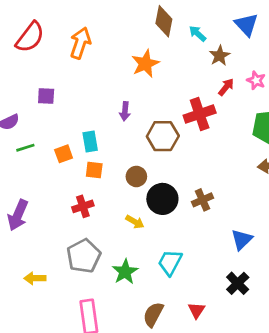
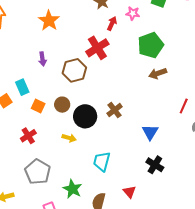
orange square: (94, 170) -> (38, 106), moved, turned 32
green star: (125, 272) -> (72, 189), moved

